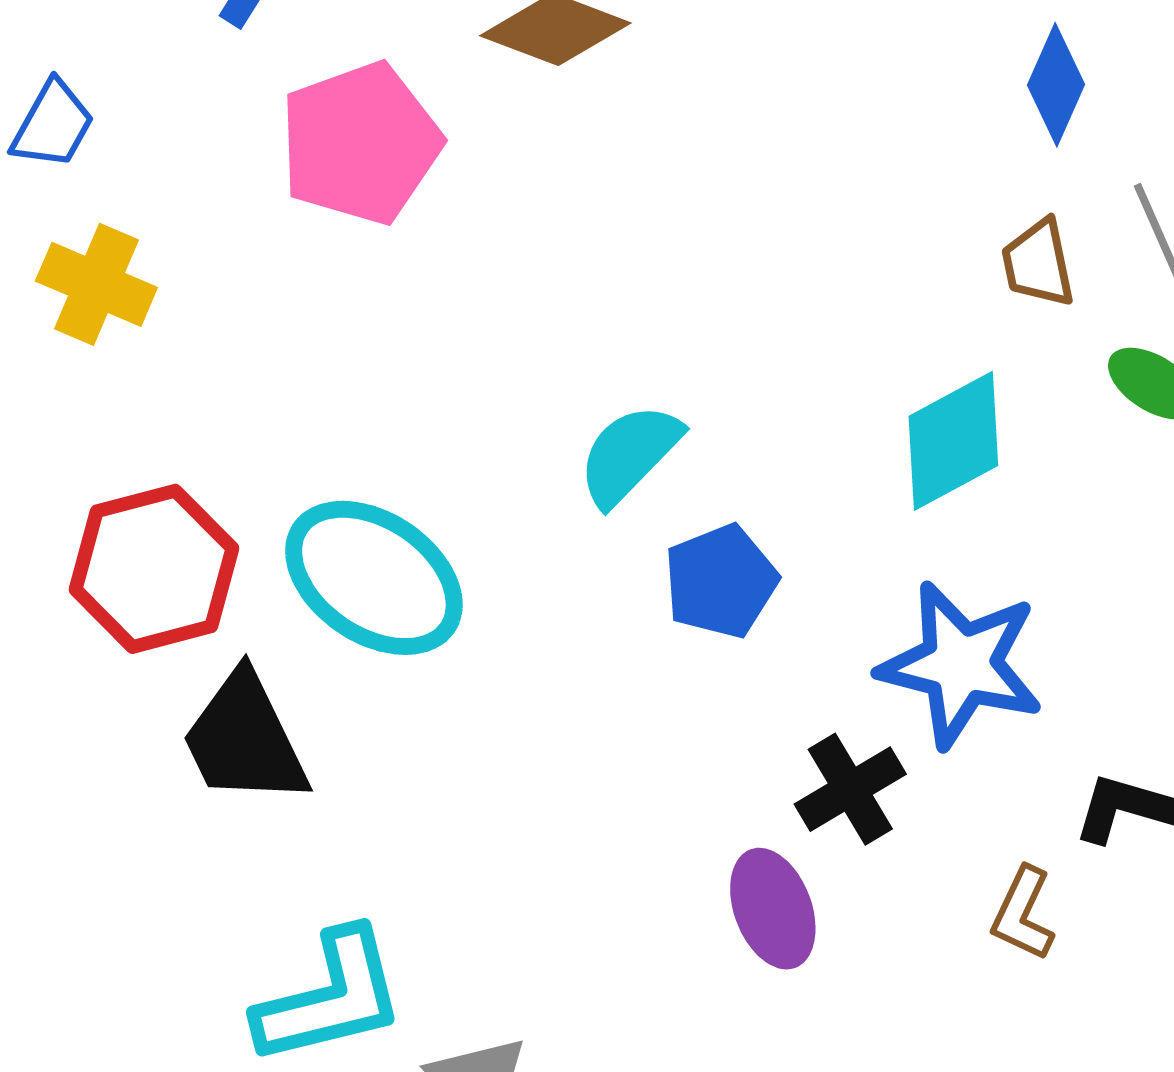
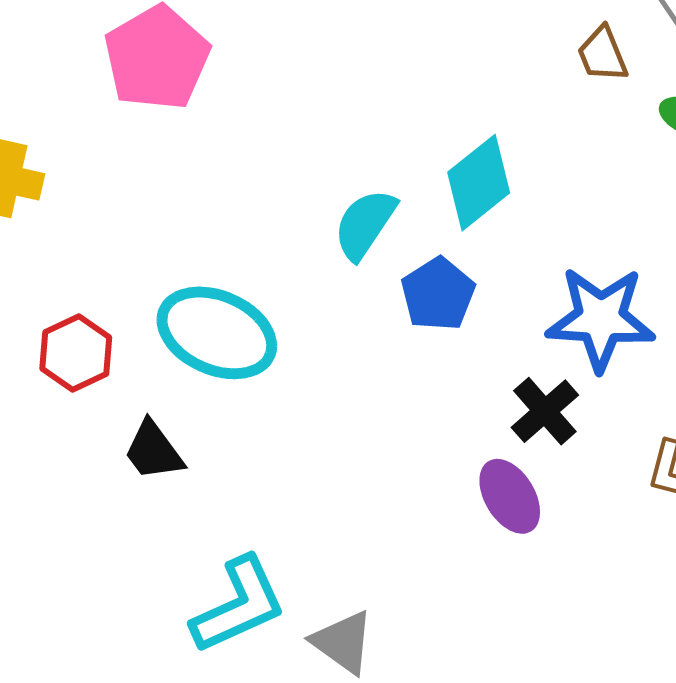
cyan diamond: (953, 441) -> (479, 183), moved
red hexagon: (154, 569) -> (76, 353), size x0.7
black trapezoid: (245, 739) -> (154, 451), size x0.7

